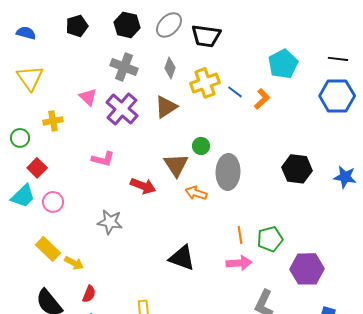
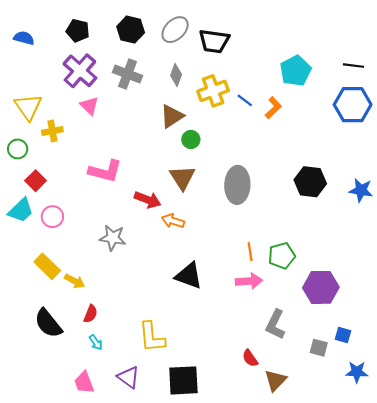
black pentagon: (77, 26) -> (78, 31), turned 30
yellow triangle: (30, 78) -> (28, 107), moved
purple cross: (122, 109) -> (80, 71), moved
green circle: (201, 146) -> (191, 139), moved
pink L-shape: (103, 159) -> (105, 171), size x1.4
orange arrow: (196, 193) -> (173, 221), moved

